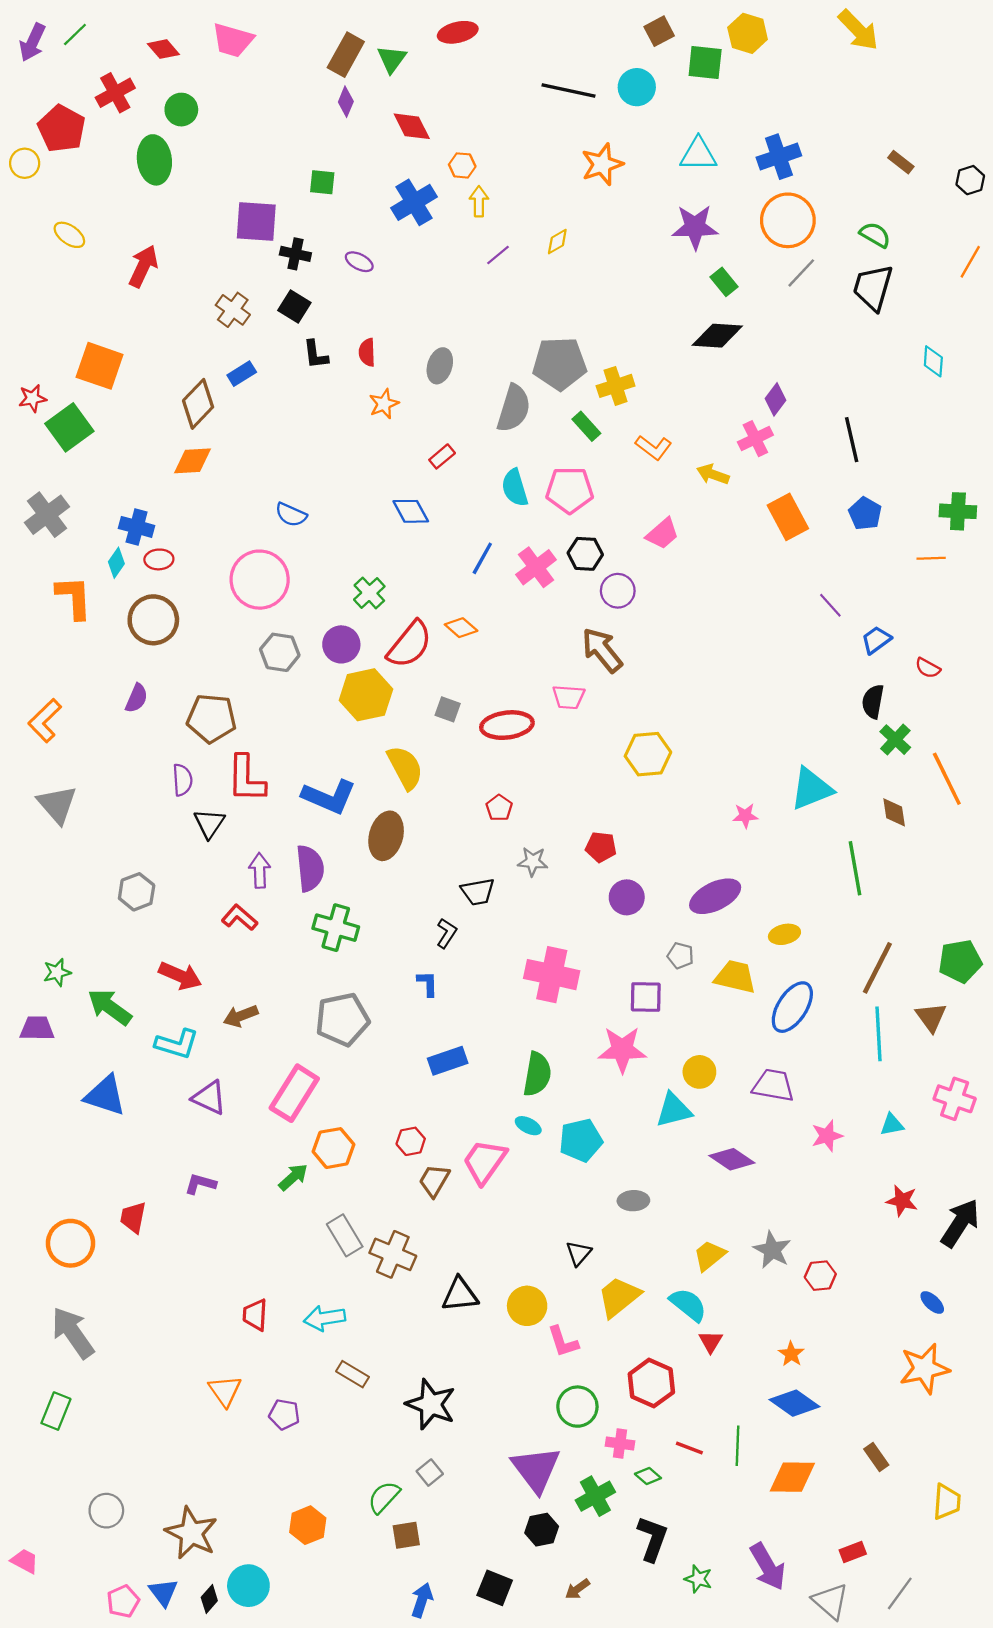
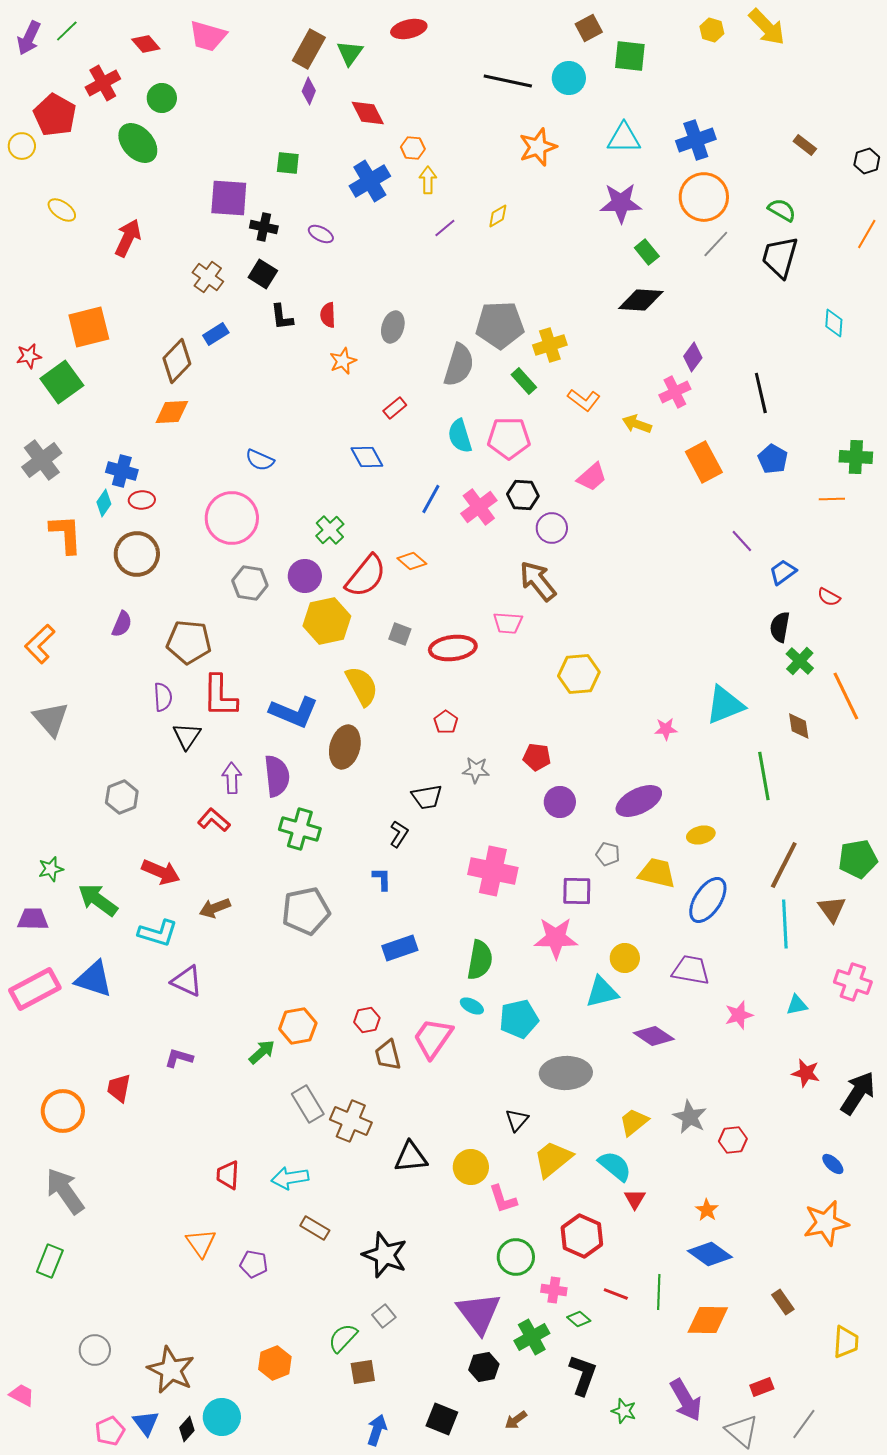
yellow hexagon: (748, 33) -> (712, 30), moved, size x0.7
green ellipse: (154, 160) -> (138, 143), turned -36
orange square: (100, 366) -> (89, 327), turned -33
pink rectangle: (294, 1093) -> (35, 989), moved, turned 30
brown trapezoid: (434, 1181) -> (388, 1055), turned -44
gray ellipse: (633, 1201) -> (566, 1073), size x1.8

